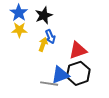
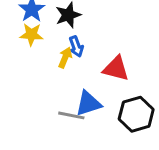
red triangle: (78, 50) -> (116, 69), turned 30
black hexagon: (78, 73) -> (136, 114), moved

